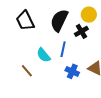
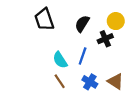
black semicircle: (59, 20) -> (82, 24), size x0.7
brown line: (27, 71) -> (60, 81), moved

